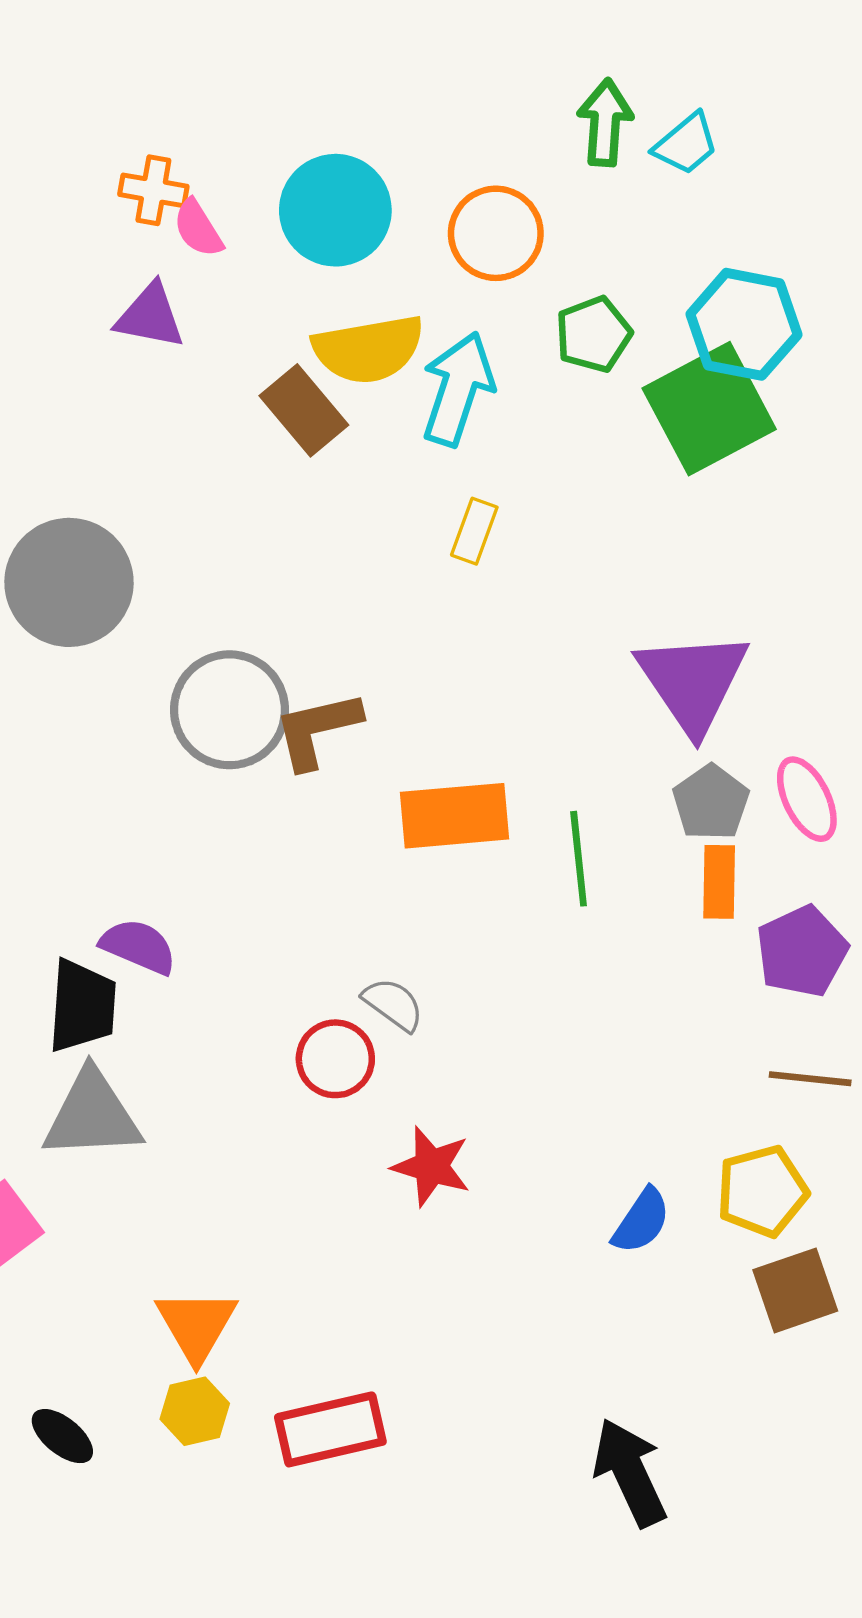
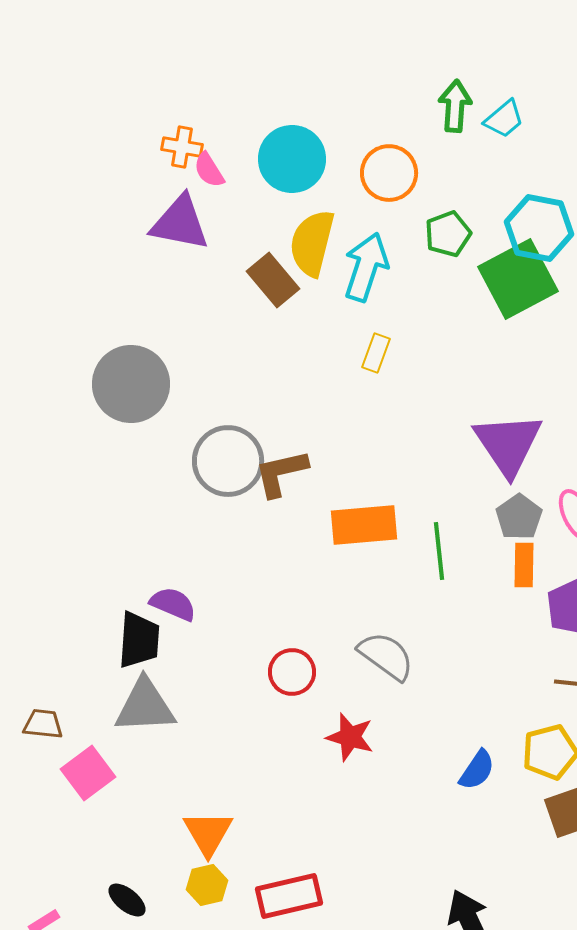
purple triangle: (150, 316) -> (180, 223), size x1.4
yellow semicircle: (368, 349) -> (312, 243), turned 114
gray semicircle: (393, 1004) -> (386, 656), moved, size x1.5

